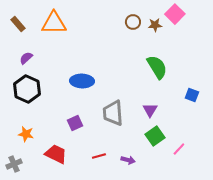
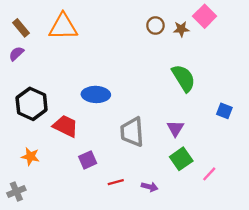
purple semicircle: (26, 58) -> (16, 54), moved
purple square: (75, 123) -> (88, 160), moved
red trapezoid: (56, 154) -> (65, 126), moved

